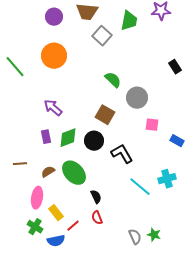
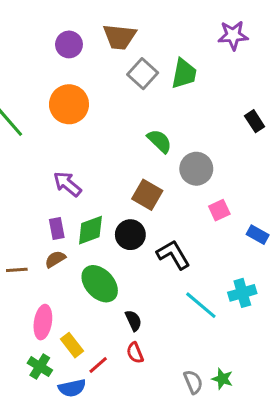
green trapezoid: (129, 21) -> (184, 74), moved
pink square: (152, 125) -> (219, 210), turned -32
brown semicircle: (48, 172) -> (55, 259), moved

